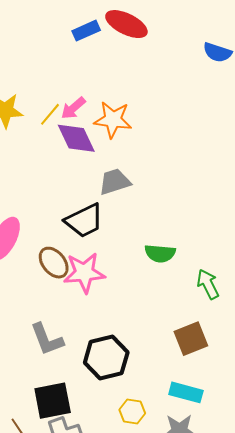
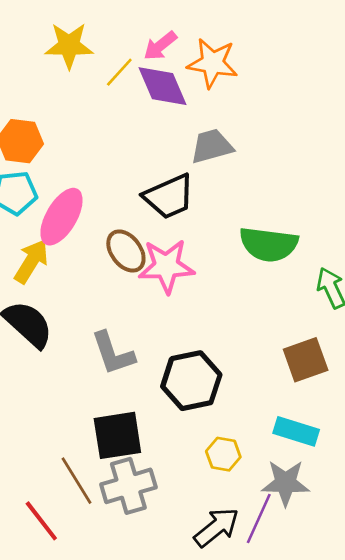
yellow line: (50, 114) -> (119, 72), moved
green semicircle: (160, 253) -> (269, 244), size x1.4

